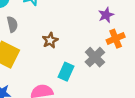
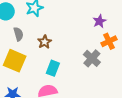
brown star: (50, 40) -> (45, 42), moved
cyan rectangle: (66, 72) -> (53, 68), moved

